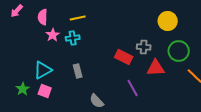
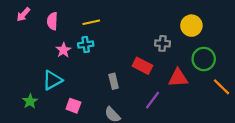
pink star: (53, 35) -> (63, 50), moved
gray cross: (144, 47) -> (162, 43), moved
gray rectangle: (78, 71) -> (114, 81), moved
purple line: (133, 88) -> (152, 100), turned 66
pink square: (45, 91) -> (73, 106), moved

